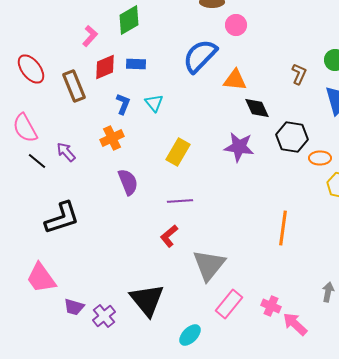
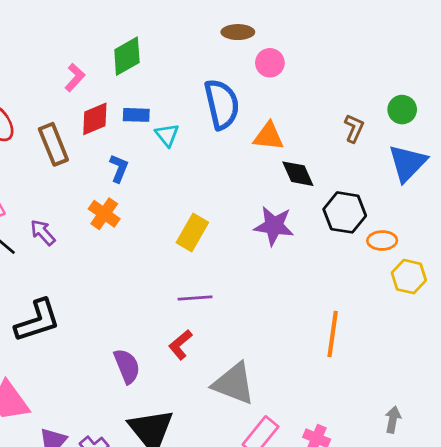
blue semicircle: (200, 56) -> (222, 104), turned 123
cyan triangle: (154, 103) -> (167, 135), moved
orange cross: (112, 138) -> (104, 214), turned -30
purple semicircle: (128, 182) -> (127, 366), moved
gray triangle: (209, 265) -> (234, 383), turned -48

